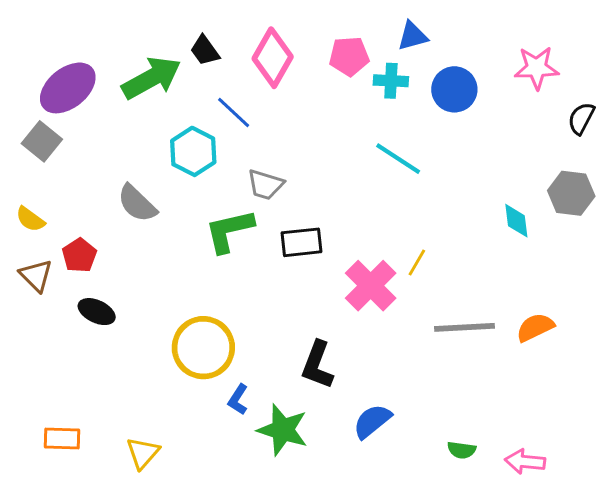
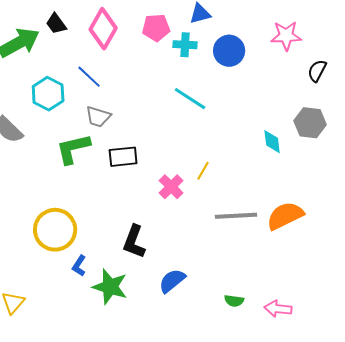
blue line: (234, 113) -> (89, 77), moved
pink cross: (371, 286) -> (171, 187), size x0.7
orange semicircle: (535, 327) -> (285, 216), size x1.4

